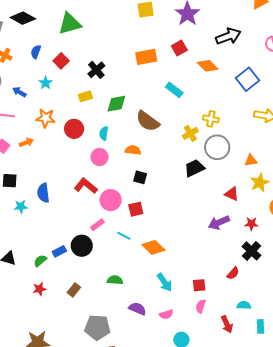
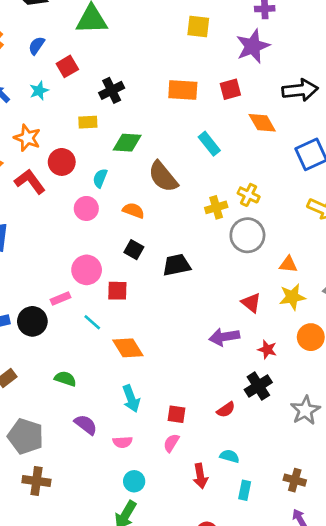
black trapezoid: (194, 168) -> (177, 265), moved
red L-shape: (86, 186) -> (30, 181), moved

